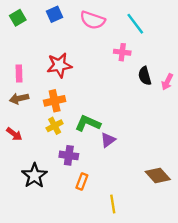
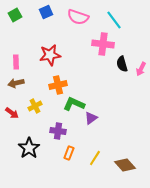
pink cross: (122, 52) -> (103, 44), size x1.5
orange cross: (55, 101) -> (58, 85), moved
yellow cross: (55, 126) -> (35, 106), moved
brown diamond: (158, 176) -> (125, 165), moved
yellow line: (113, 204) -> (95, 158), moved, turned 42

